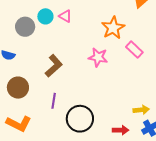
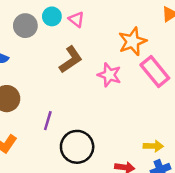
pink rectangle: (134, 50) -> (155, 71), size x1.4
brown L-shape: (54, 66) -> (71, 60), moved

